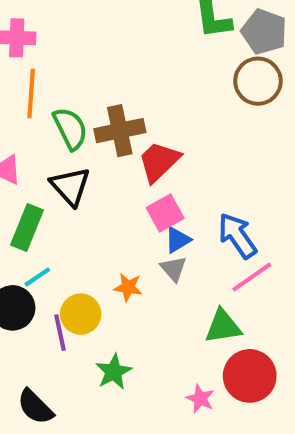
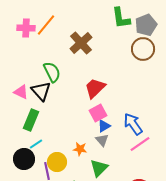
gray pentagon: (264, 32) -> (146, 25), turned 30
orange line: (31, 93) -> (46, 25), moved, turned 35
brown cross: (120, 131) -> (81, 43), moved, turned -30
black triangle: (70, 186) -> (41, 91), moved
green triangle: (223, 326) -> (99, 168), moved, turned -36

